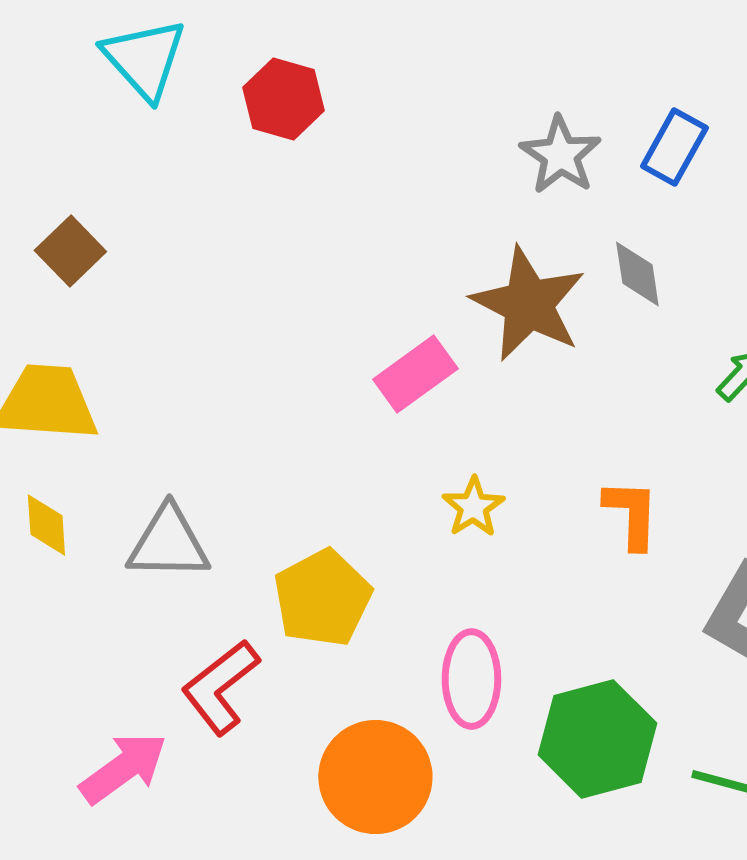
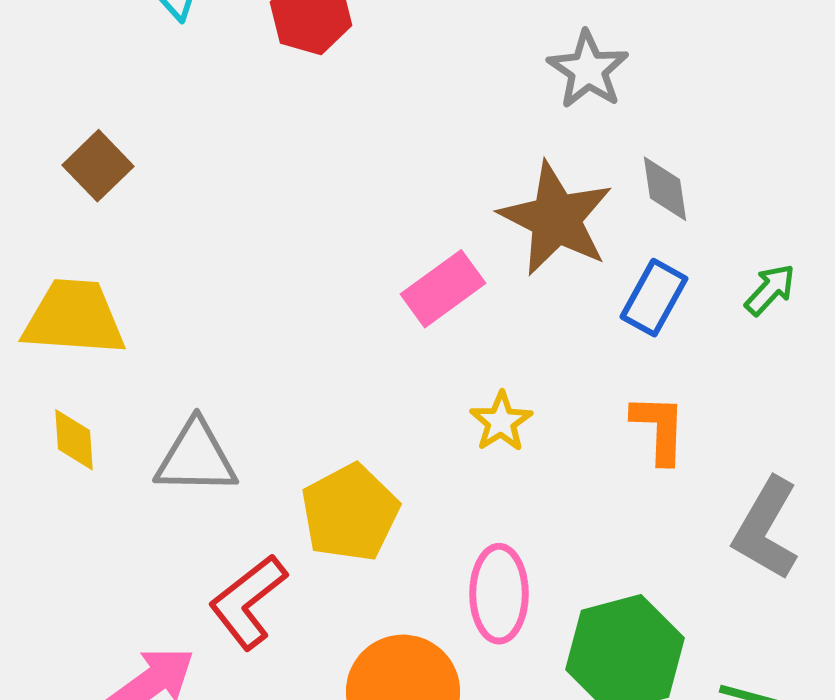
blue rectangle: (674, 147) -> (654, 298), moved

